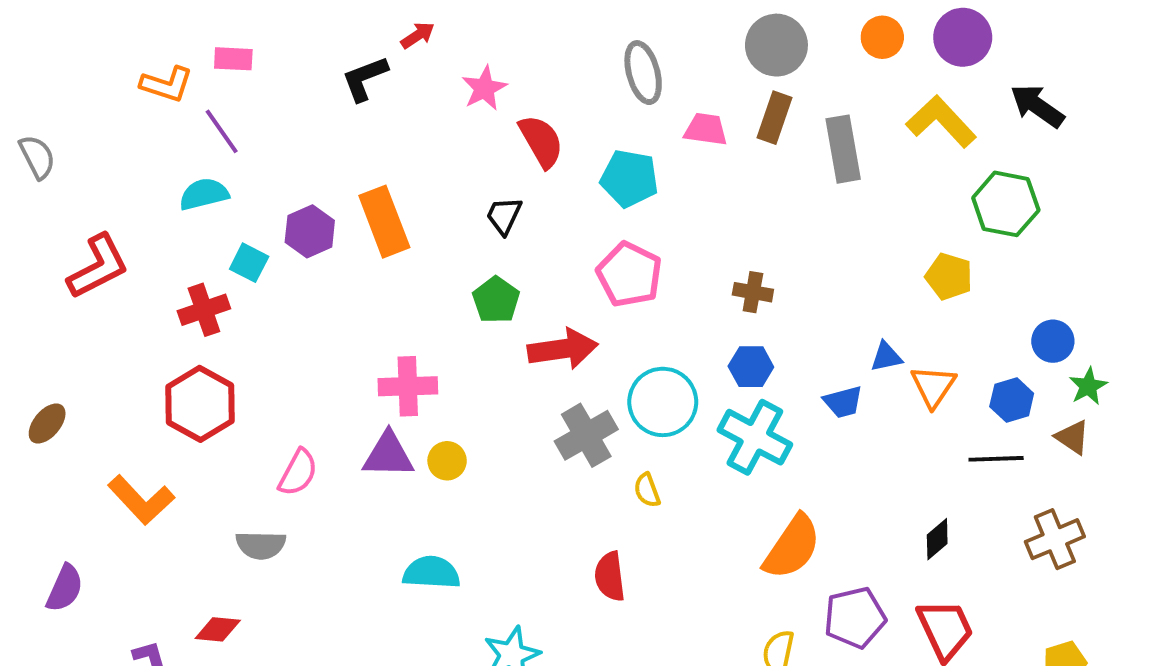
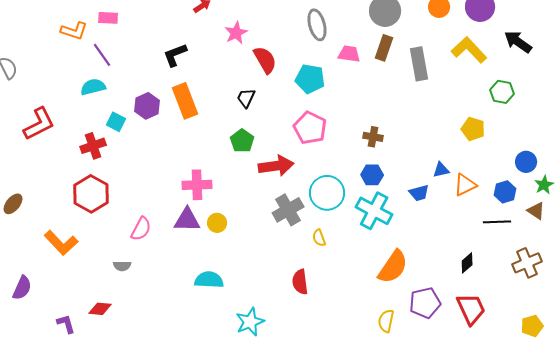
black L-shape: (365, 78) -> (175, 55), moved
green hexagon: (1006, 204) -> (502, 92), size x0.7
orange triangle: (933, 386) -> (465, 185), turned 30
gray semicircle: (261, 545) -> (122, 266), size x0.7

